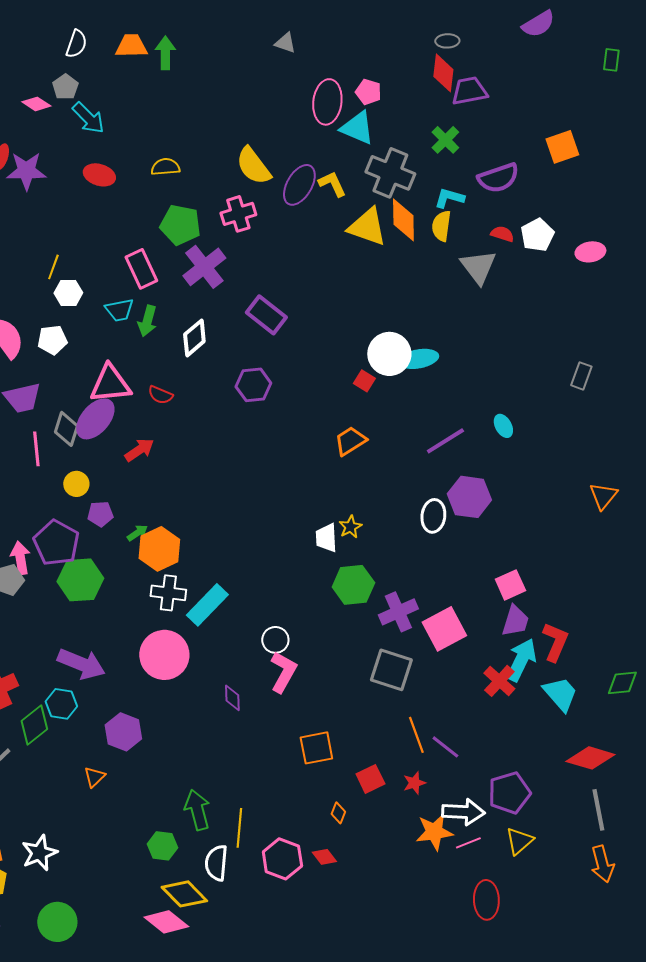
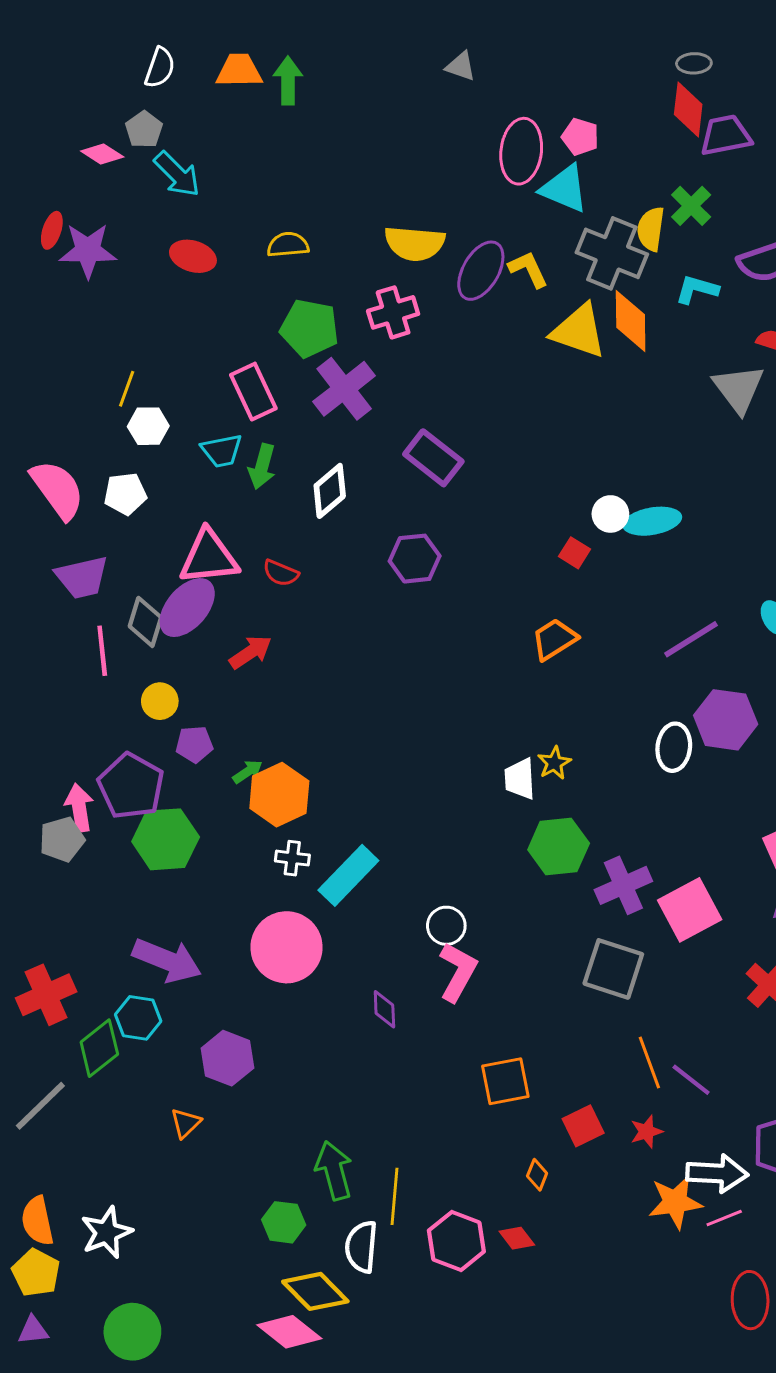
yellow semicircle: (253, 166) -> (415, 243), turned -48
yellow semicircle: (441, 226) -> (651, 229), moved
white circle: (389, 354) -> (610, 514), size x0.6
white cross: (168, 593) -> (292, 858), size x0.7

